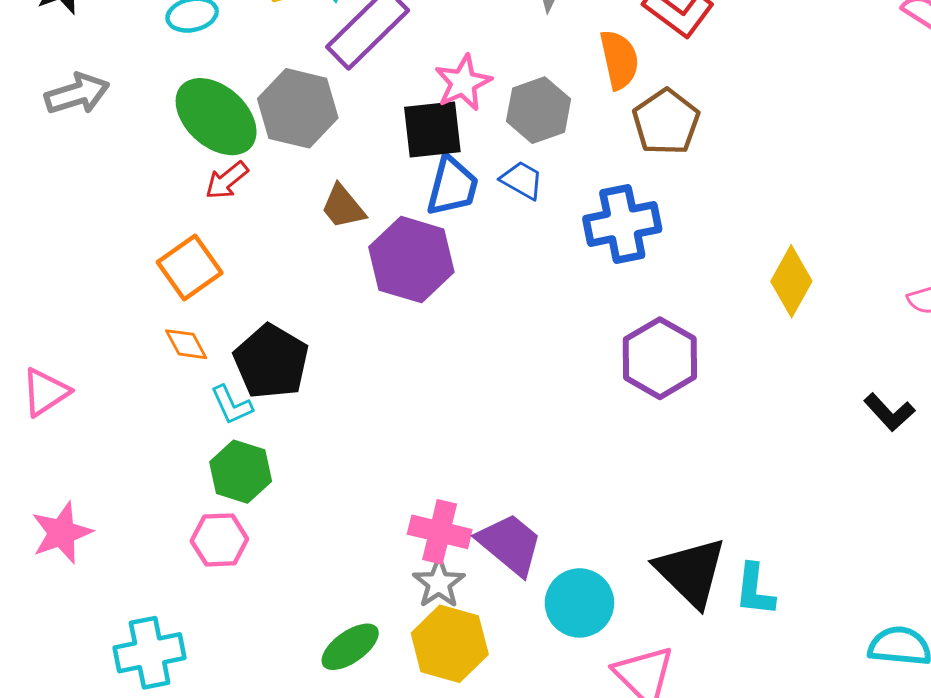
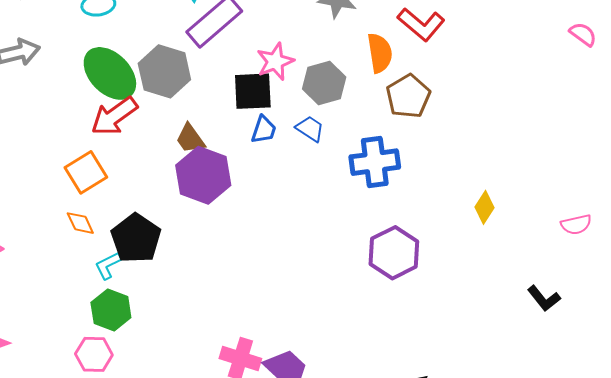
red arrow: (227, 180) -> (114, 116), size x1.6
blue trapezoid: (452, 186) -> (264, 130), size x0.7
purple hexagon: (411, 260) -> (203, 175), moved
yellow diamond: (791, 281) -> (484, 207), size x0.7
cyan L-shape: (232, 405) -> (108, 265), turned 84

